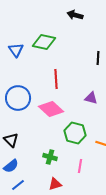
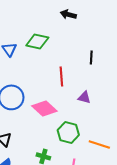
red line: (56, 79) -> (61, 76), moved

